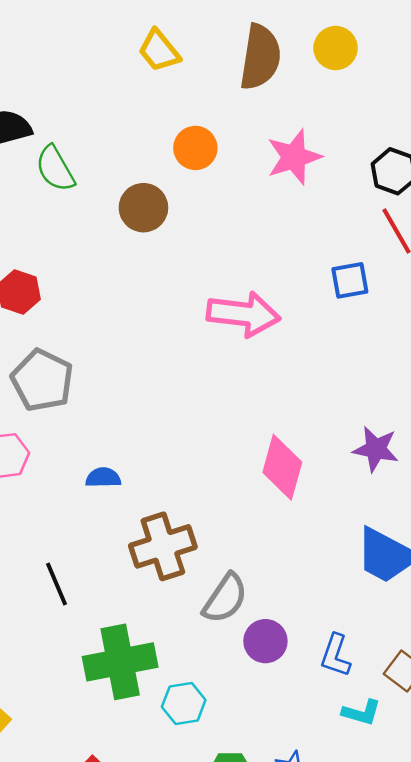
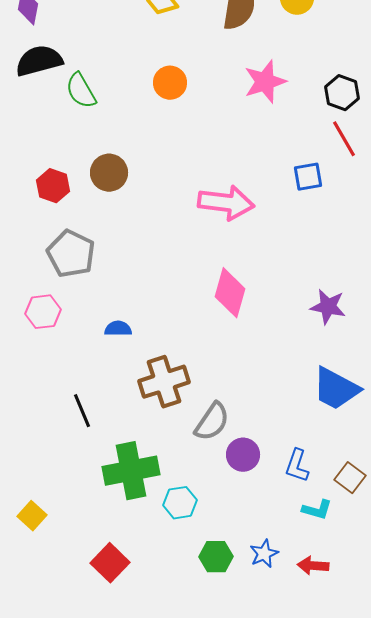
orange circle: (195, 148) -> (170, 83), moved
brown circle: (143, 208) -> (109, 173), moved
pink diamond: (282, 467) -> (230, 293), moved

